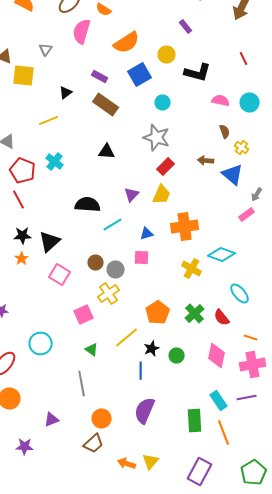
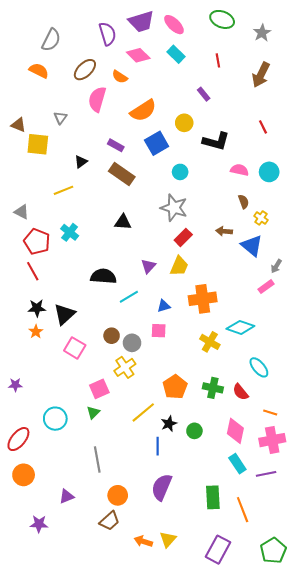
green cross: (195, 314) -> (213, 388), turned -36
green triangle: (92, 350) -> (93, 412), moved, turned 40
cyan rectangle: (219, 400) -> (237, 464), moved

